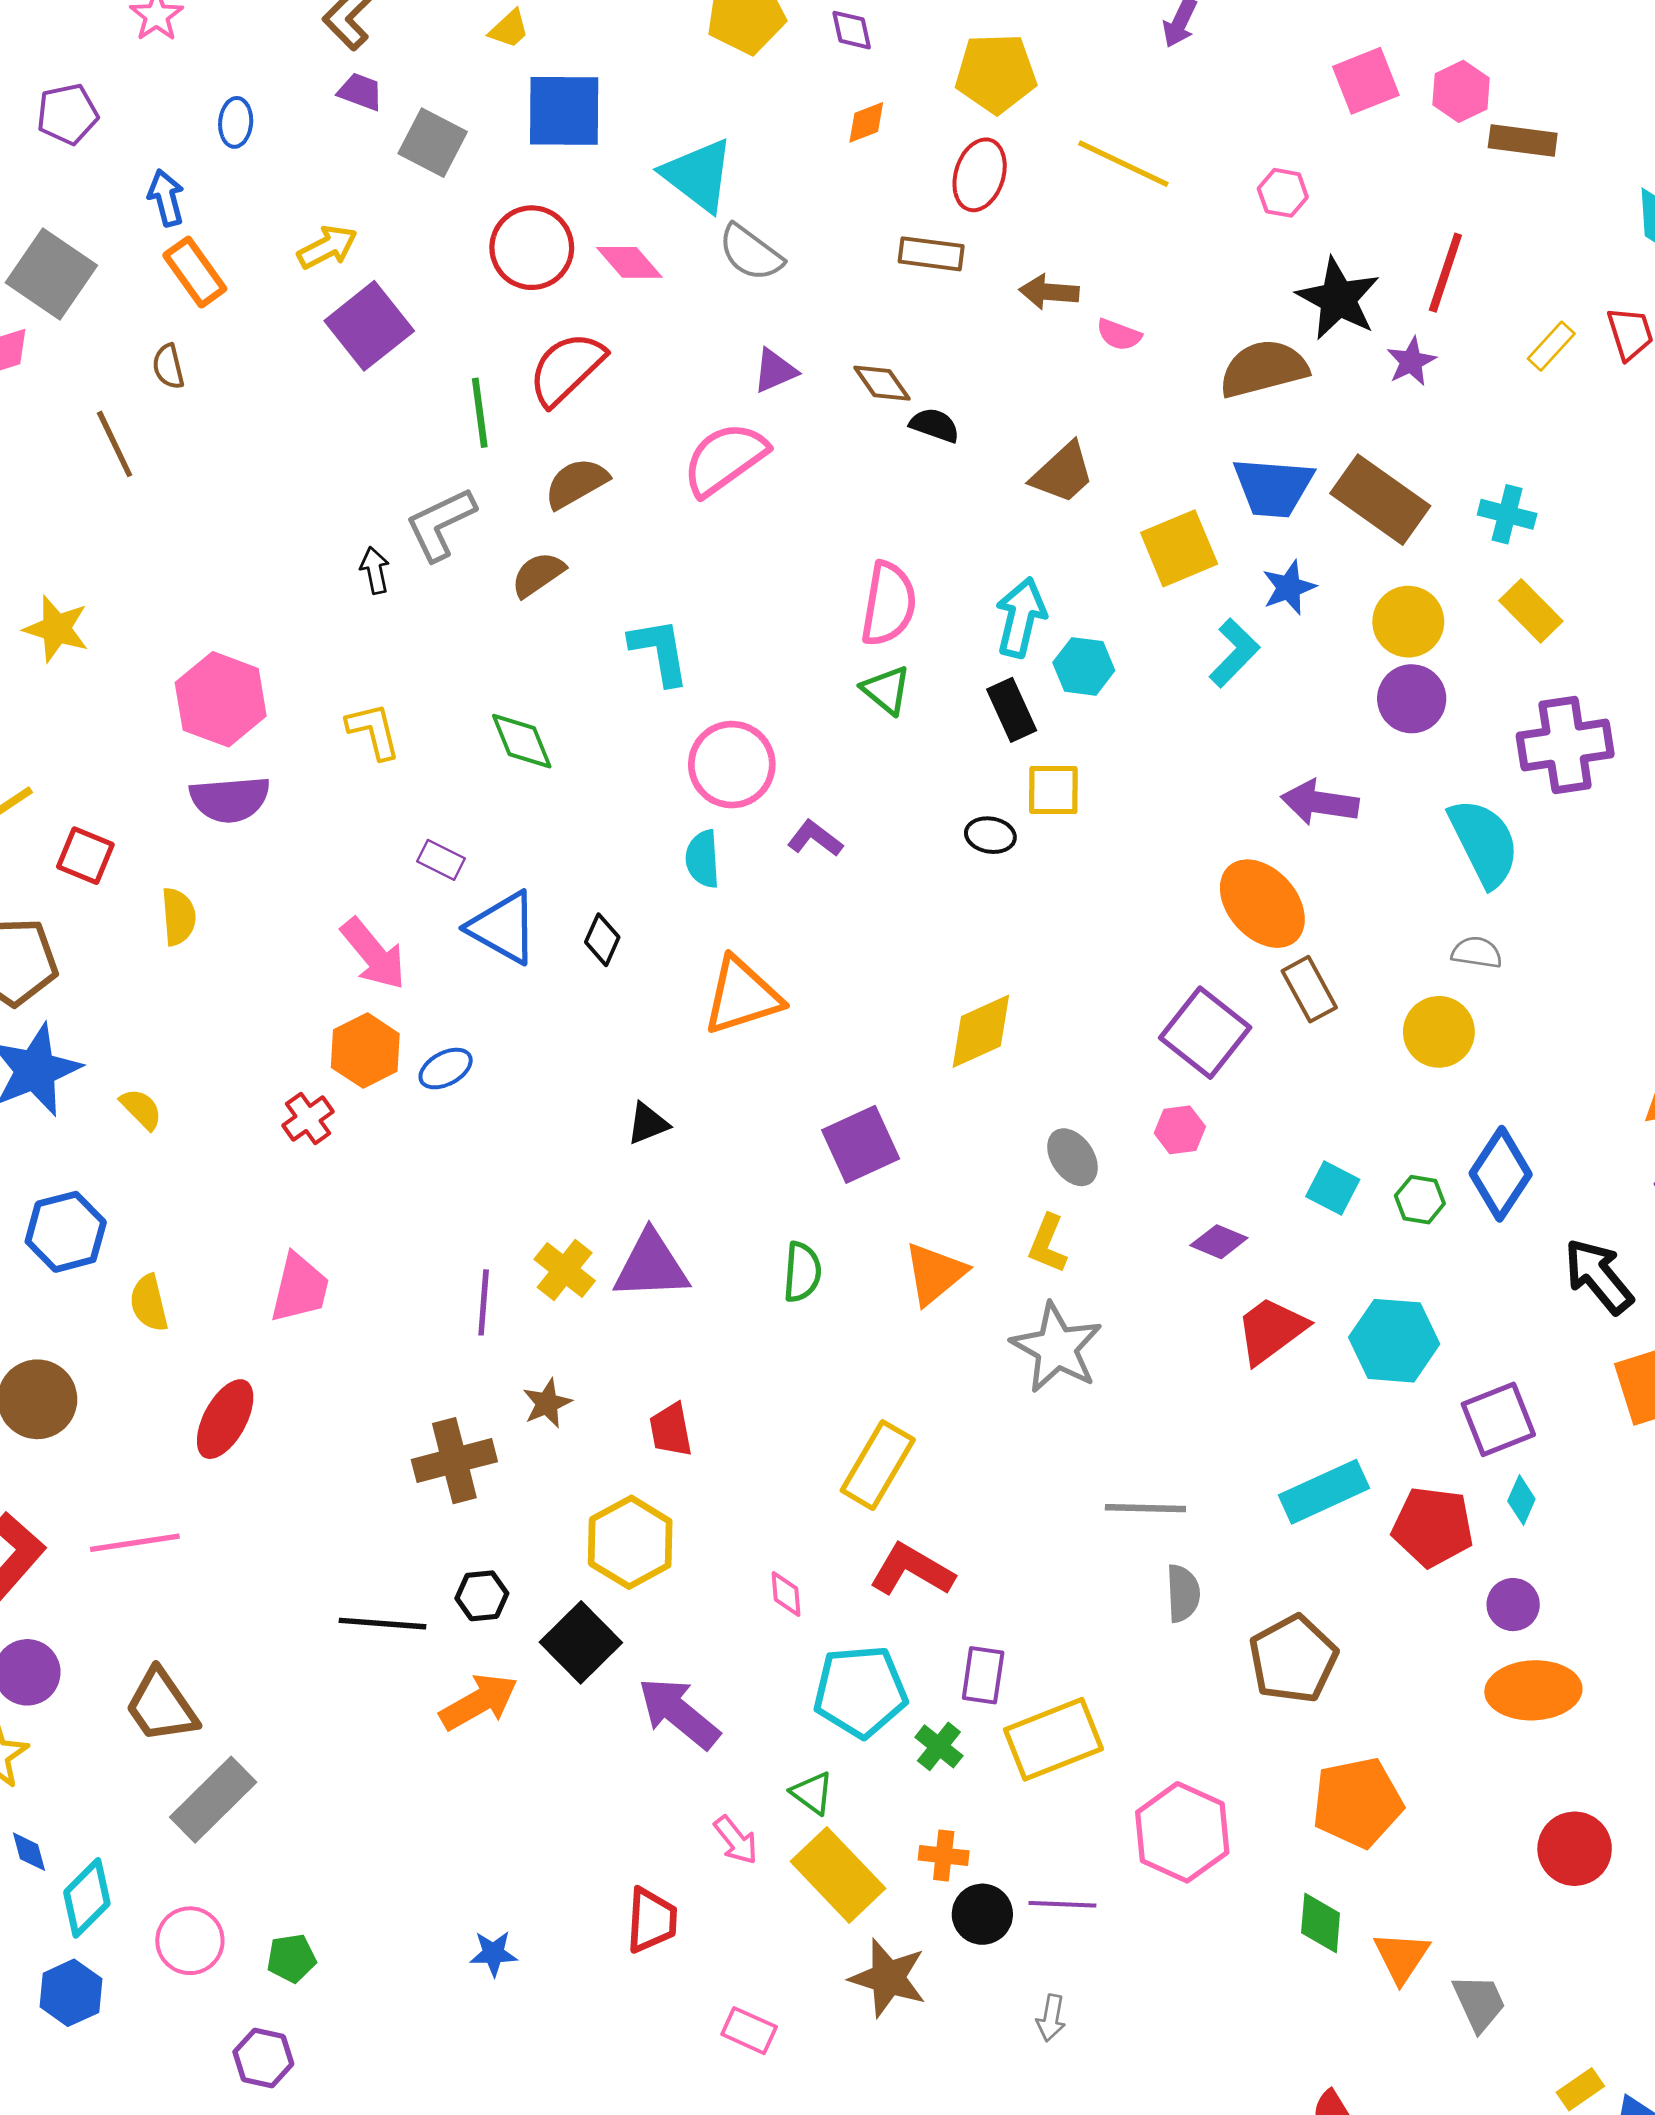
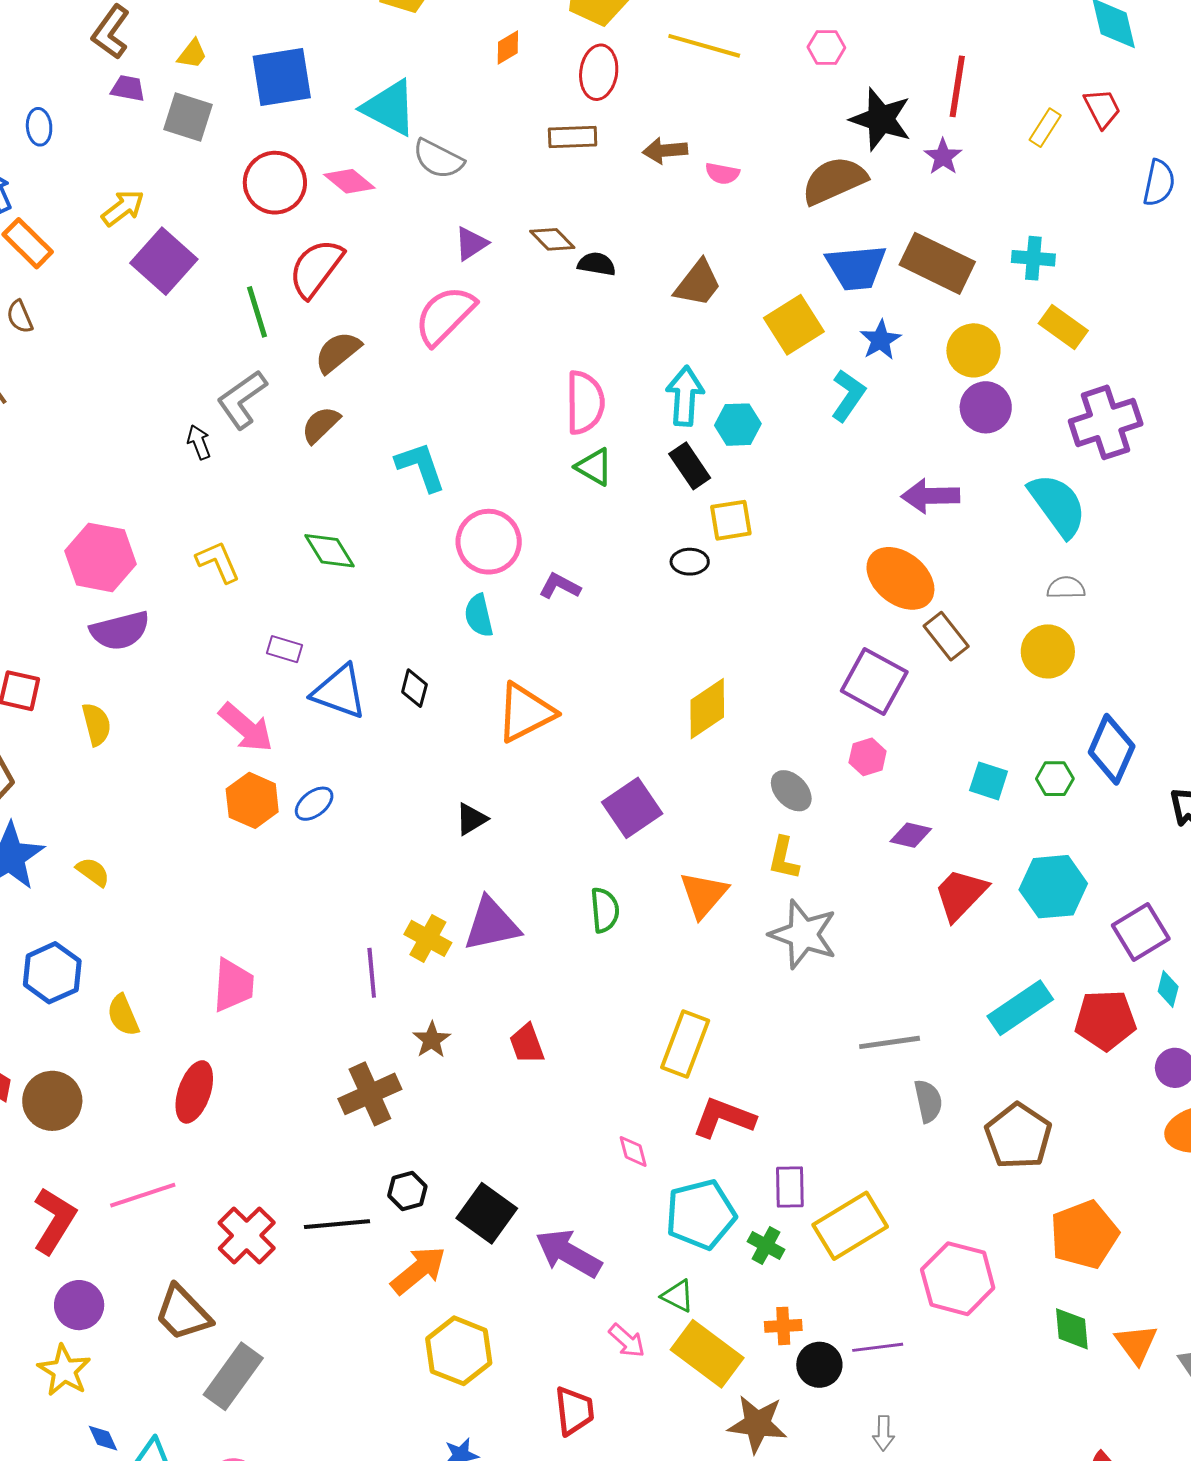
yellow trapezoid: (509, 29) -> (192, 54), moved
red cross: (308, 1119) -> (247, 1236), moved, size x1.5
yellow hexagon: (630, 1542) -> (459, 1351), moved

